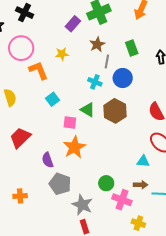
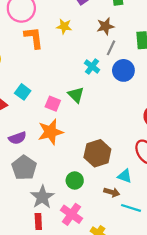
cyan square: (52, 99) -> (23, 92), moved, turned -32
brown hexagon: (115, 111) -> (97, 153), moved
purple semicircle: (48, 160) -> (17, 138), turned -105
cyan triangle: (143, 161) -> (125, 176), moved
pink cross: (122, 200) -> (72, 214), moved

